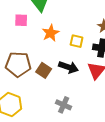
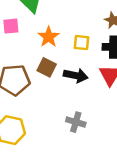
brown square: (44, 70) -> (47, 67), moved

